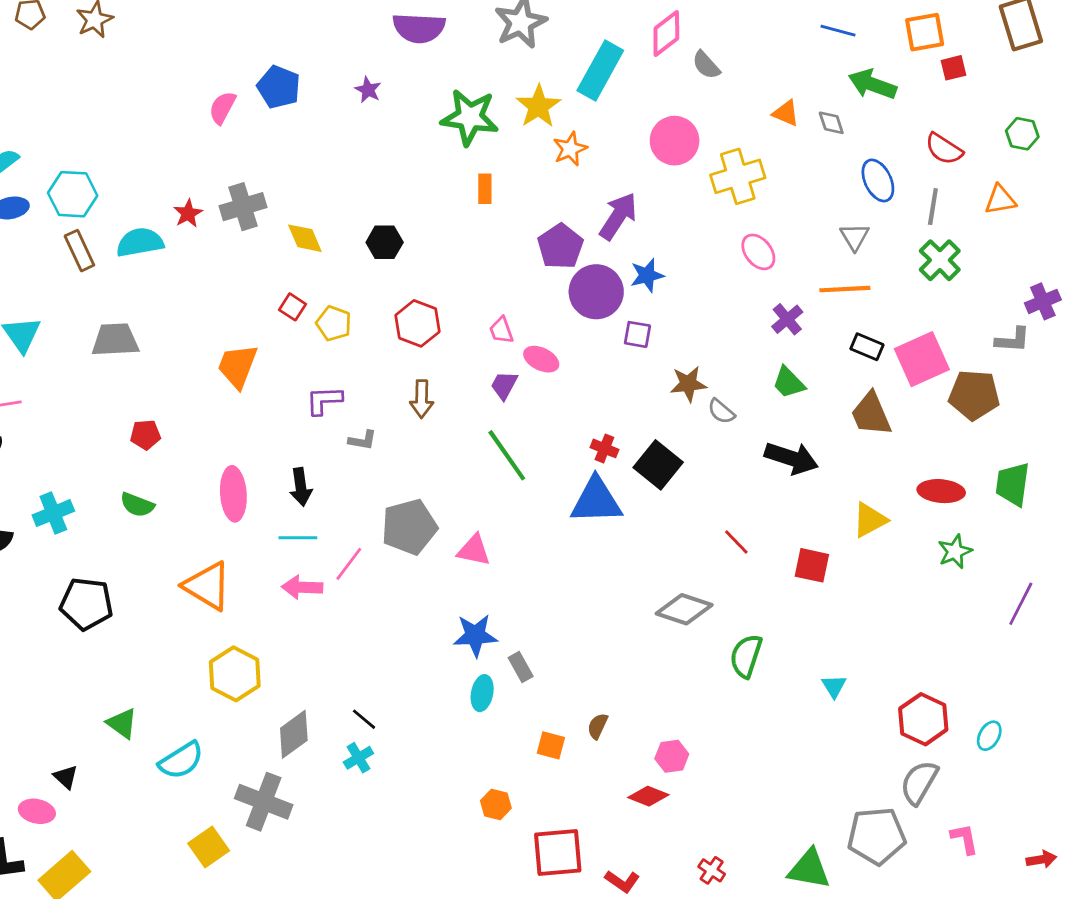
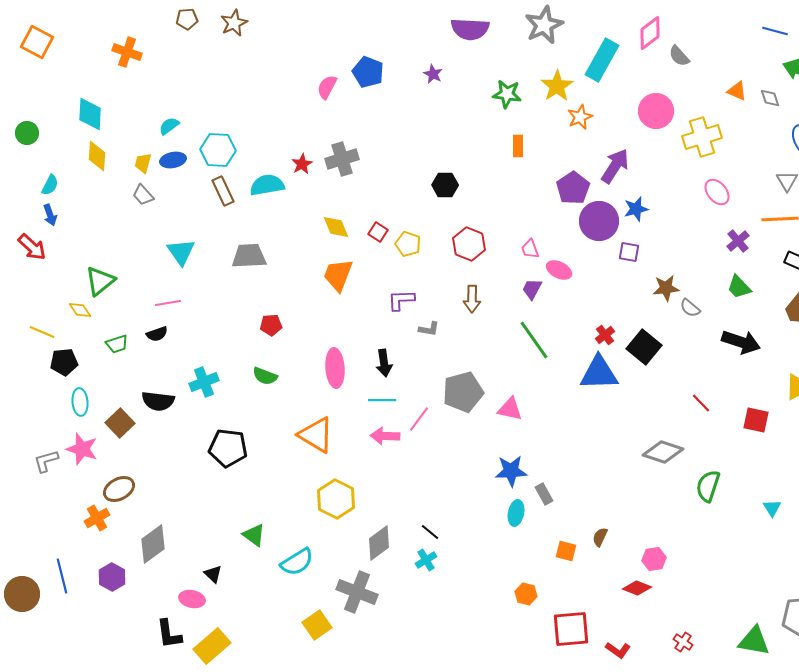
green star: (470, 117) -> (507, 94), size x0.7
yellow diamond: (305, 238) -> (336, 227), moved
red cross: (604, 448) -> (605, 335), turned 30

